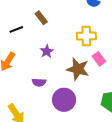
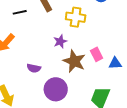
yellow cross: (86, 36) -> (76, 17), moved
purple star: (47, 51) -> (60, 41), moved

